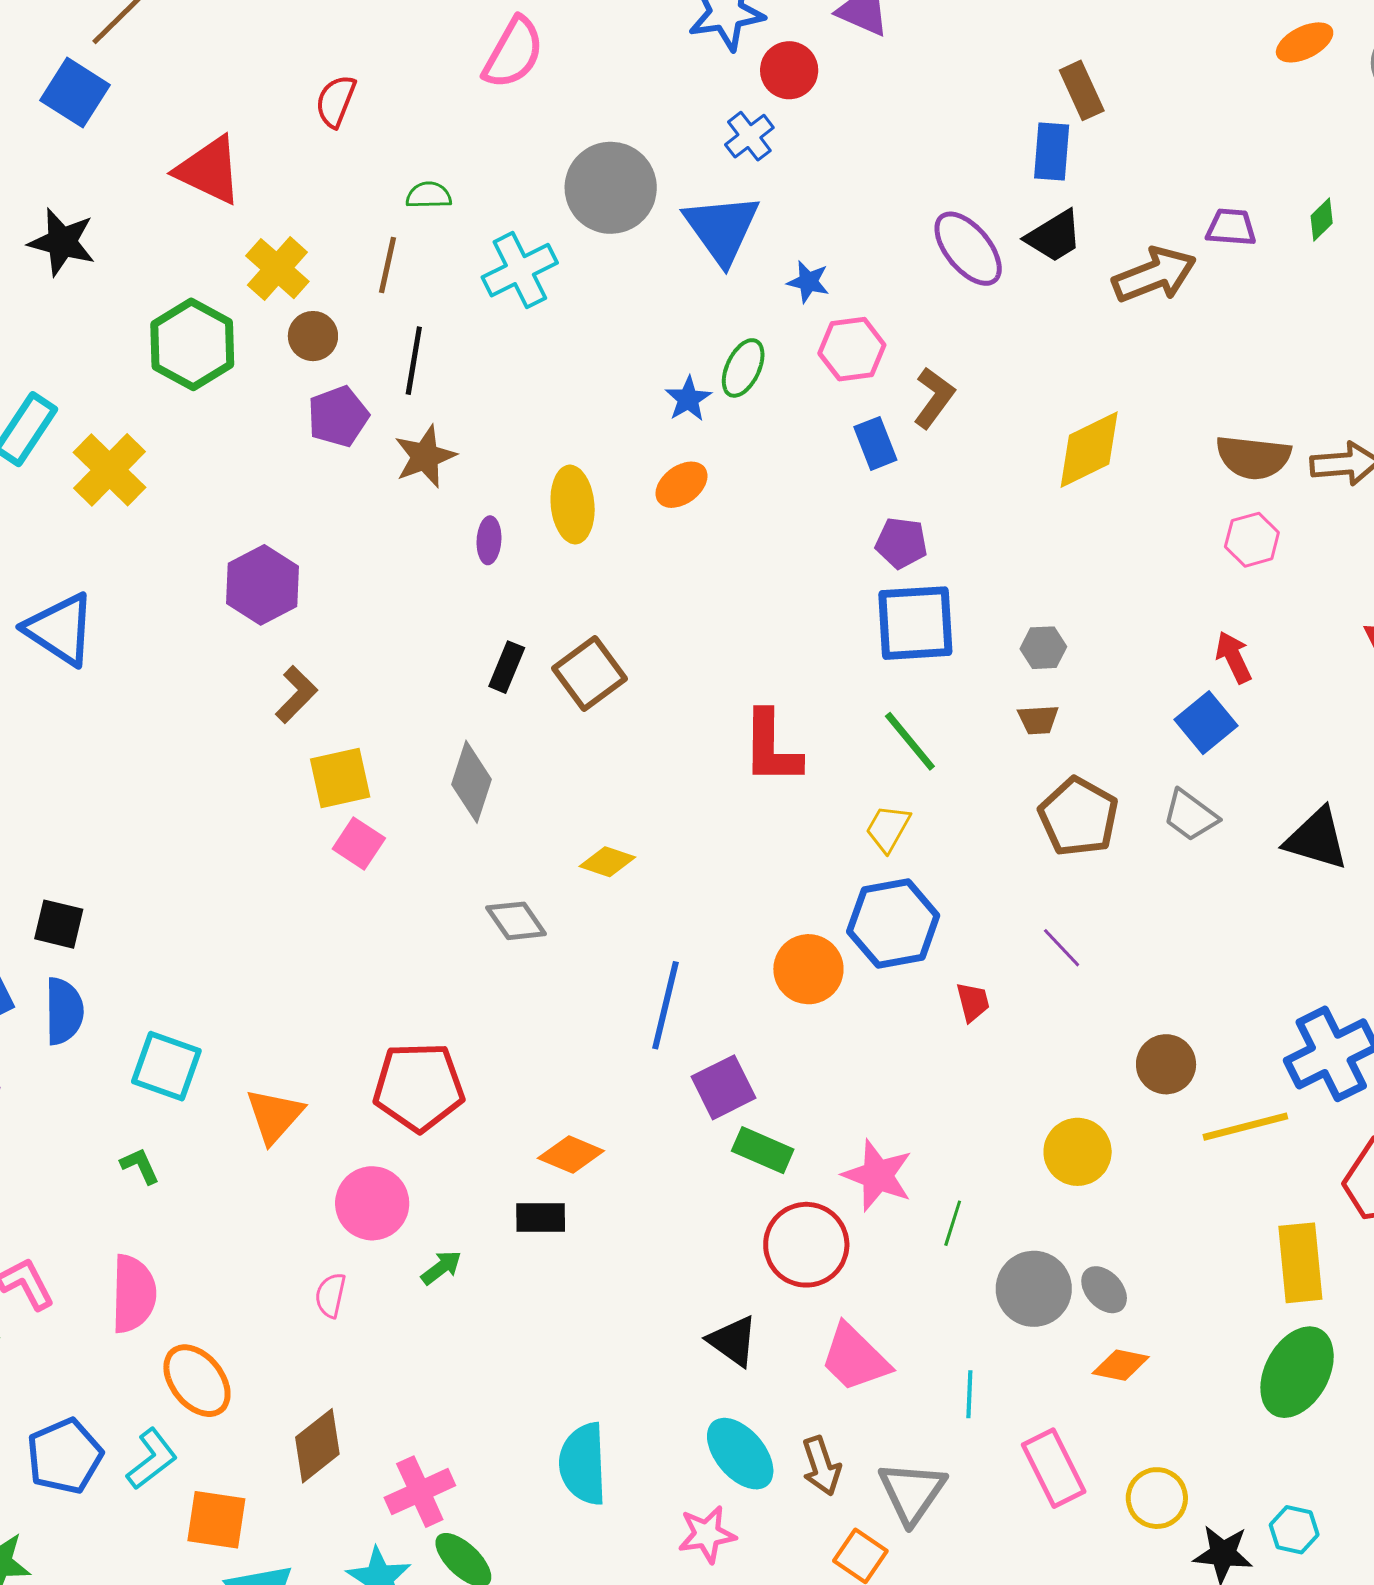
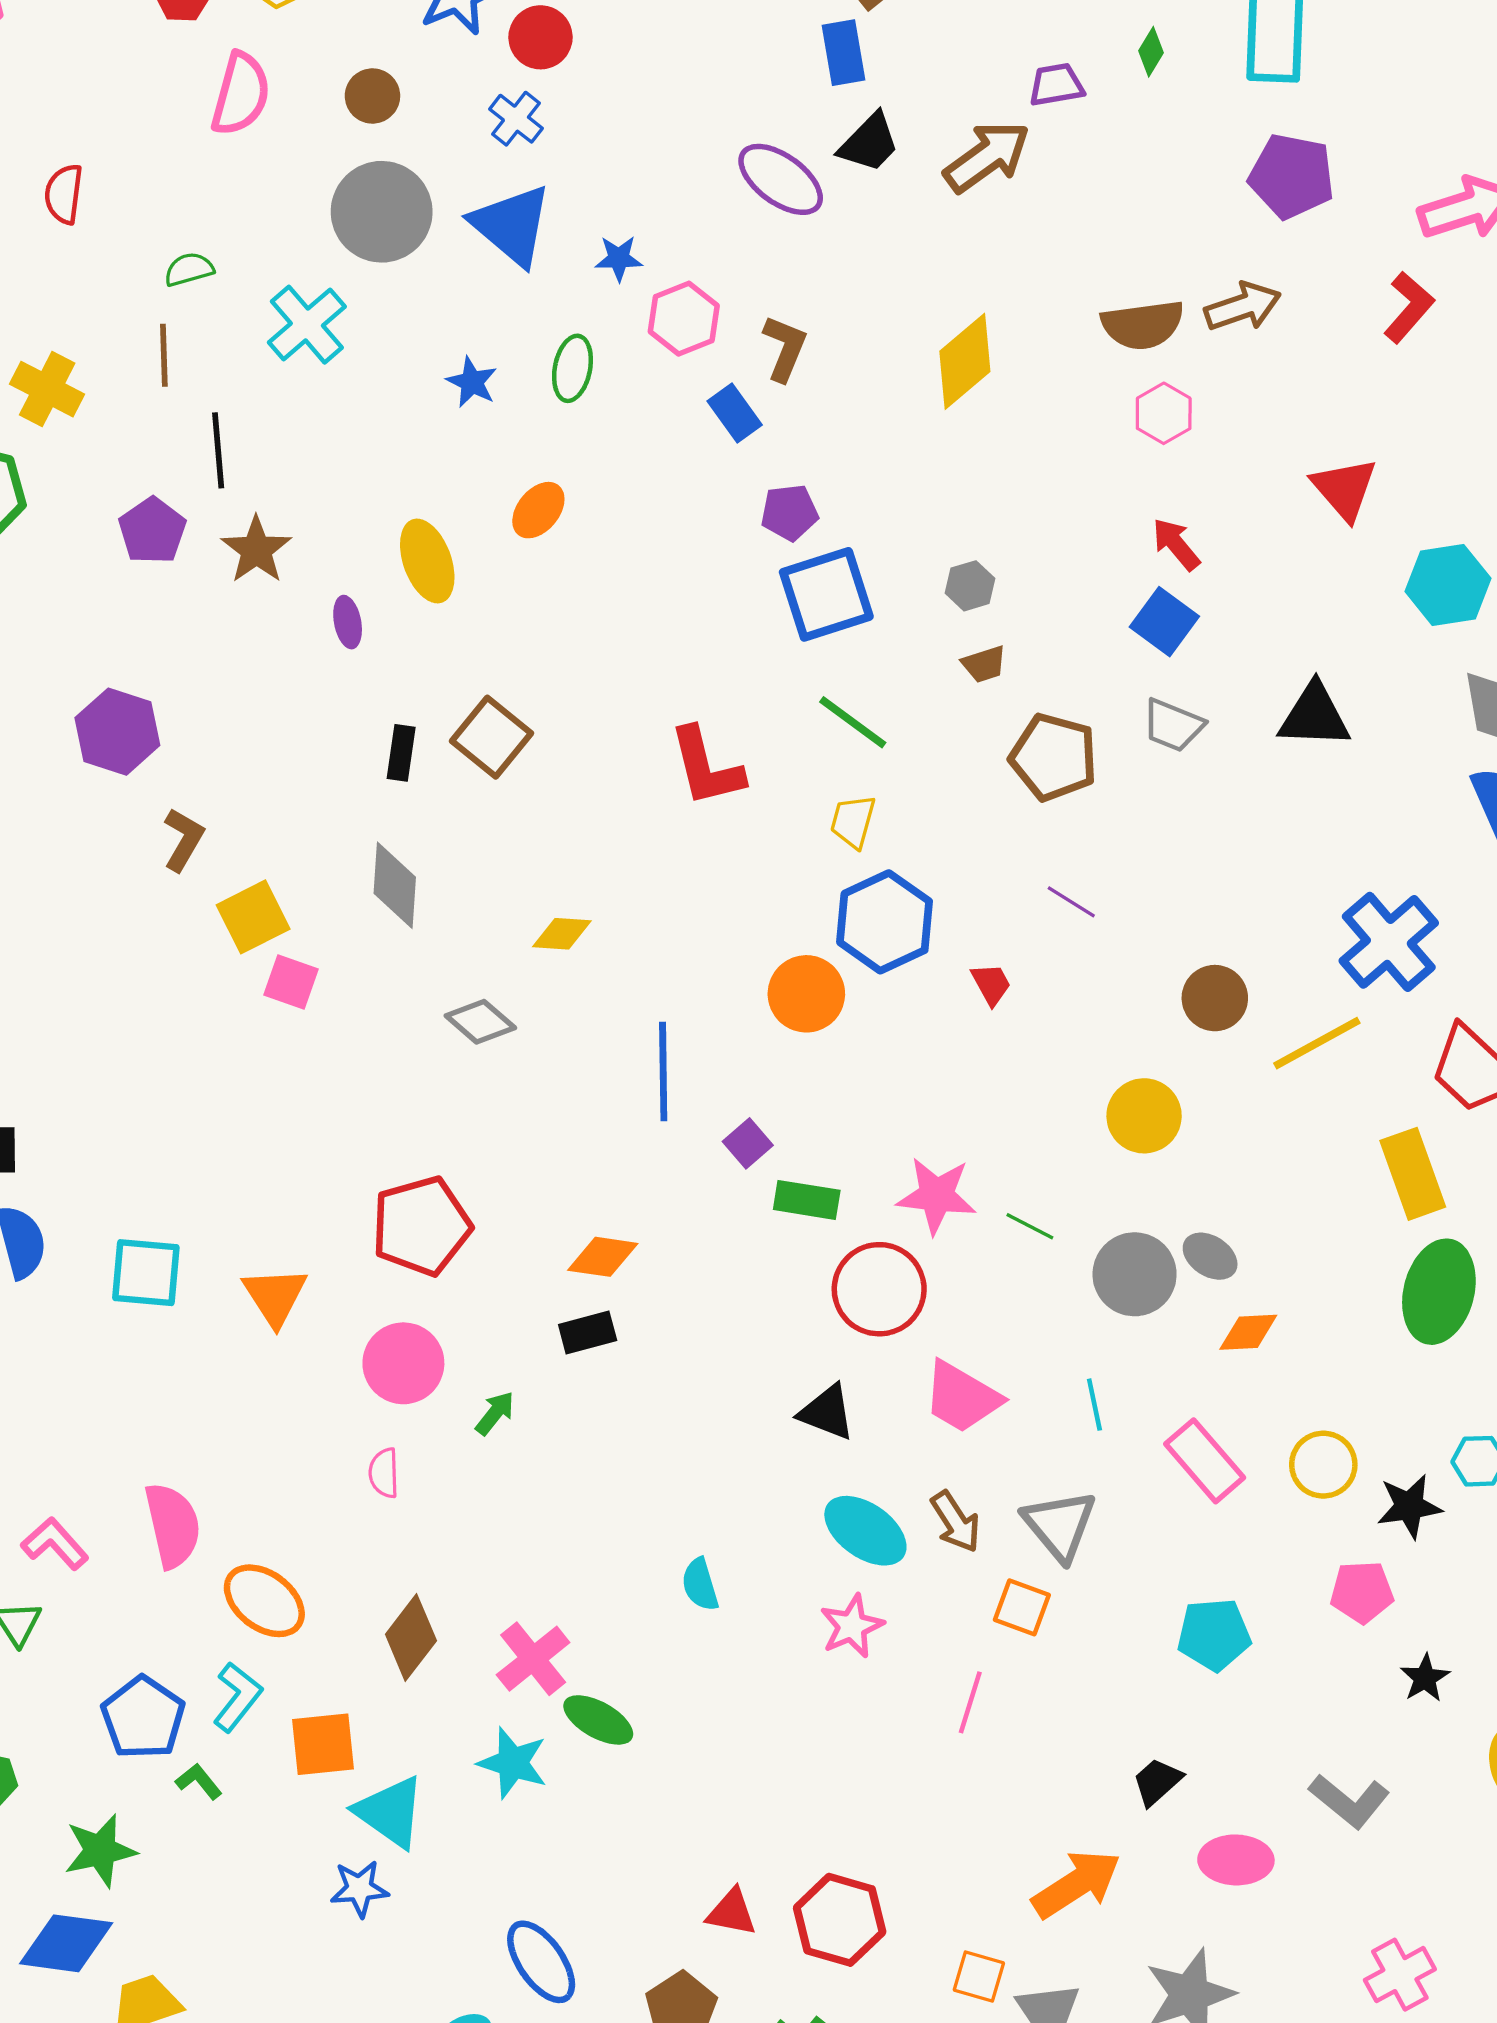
brown circle: (313, 336) -> (372, 96), moved
blue star: (688, 399) -> (472, 382), moved
purple square: (724, 1087) -> (748, 1143), size x0.7
green L-shape: (140, 1166) -> (199, 1781), moved
green line: (953, 1223) -> (1030, 1226), turned -66
cyan semicircle: (583, 1464) -> (700, 1585), size x0.6

